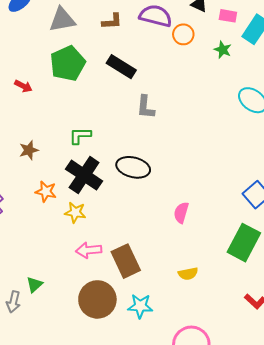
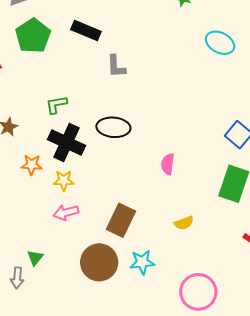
pink arrow: (89, 250) -> (66, 213), moved
brown rectangle: (126, 261) -> (121, 220), turned 60

